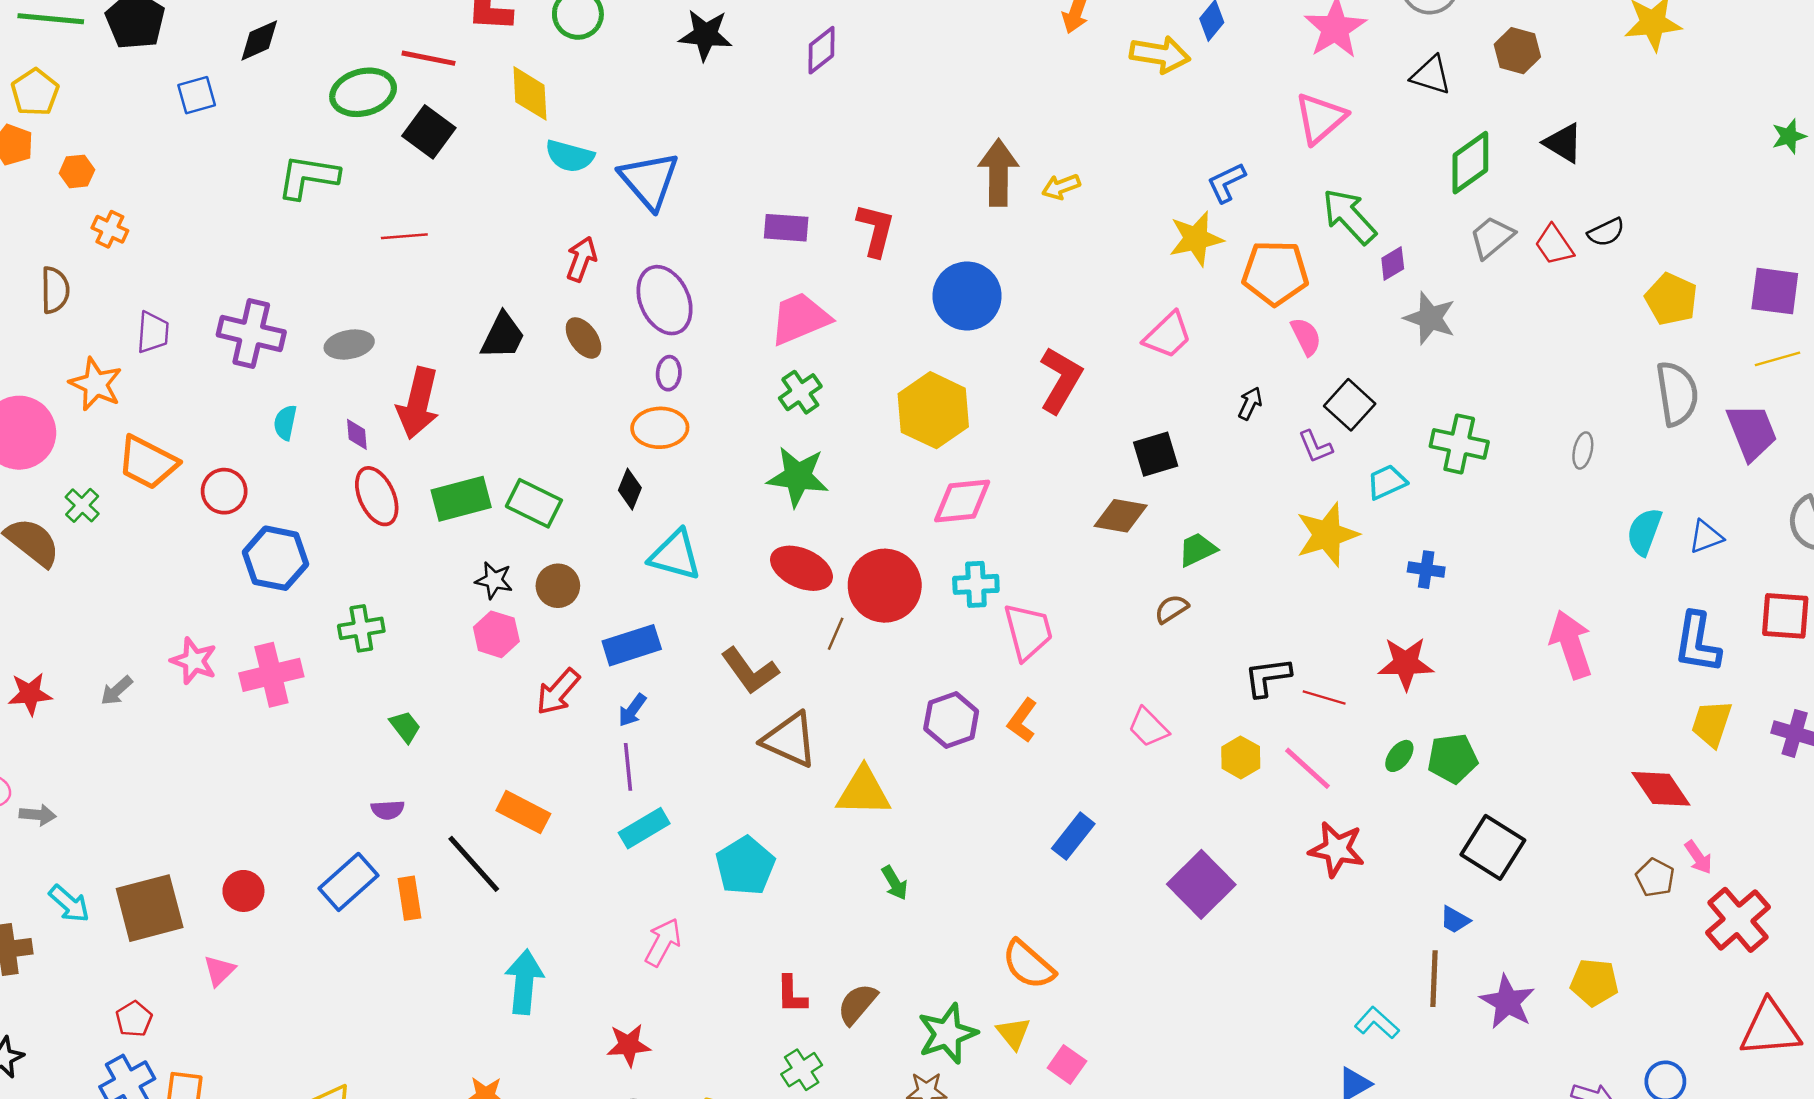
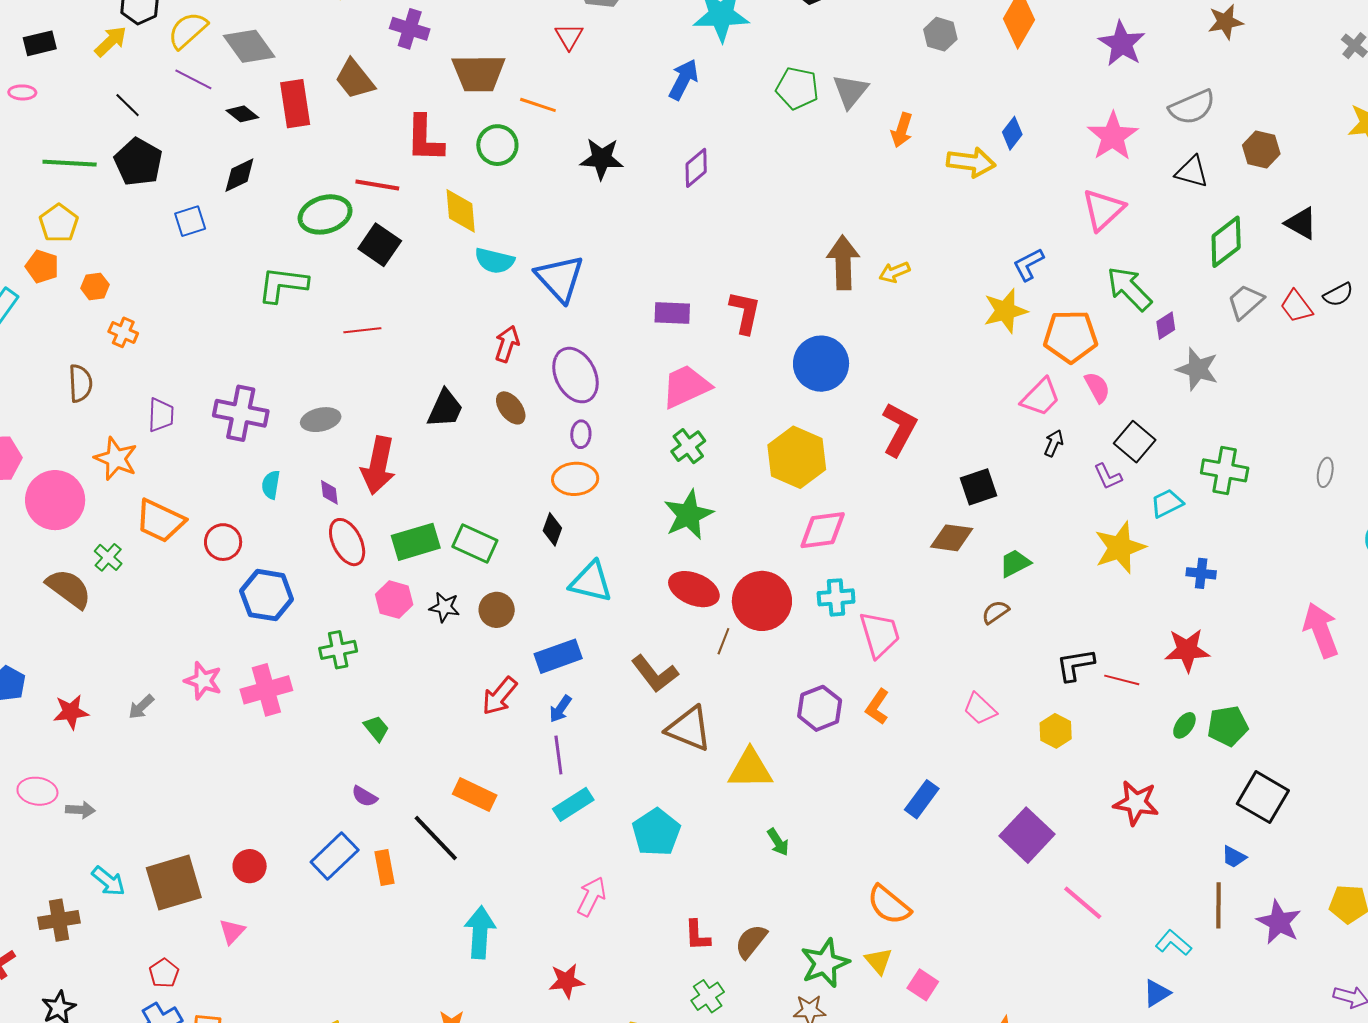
pink trapezoid: (1168, 335) -> (1041, 397), moved
green star: (798, 477) -> (688, 515), turned -30
pink hexagon: (496, 634) -> (394, 600), moved
pink line: (1308, 768) -> (1083, 903), moved
purple semicircle: (388, 810) -> (364, 796), turned 36

